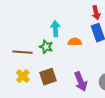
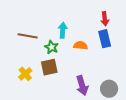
brown line: (23, 52) -> (28, 36), moved
brown square: (48, 77) -> (49, 67), moved

